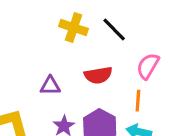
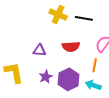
black line: (114, 30) -> (84, 18), turned -42

